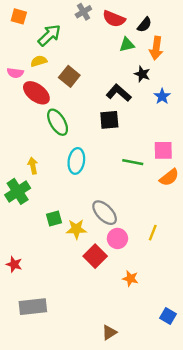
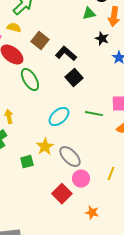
yellow semicircle: (39, 61) -> (14, 28), turned 32
black L-shape: (119, 93) -> (66, 54), moved
black square: (109, 120) -> (74, 78), turned -36
cyan ellipse: (76, 161) -> (59, 117), moved, turned 40
yellow star: (76, 229) -> (45, 147), moved, turned -30

